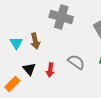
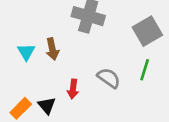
black triangle: (29, 69) -> (47, 106), moved

